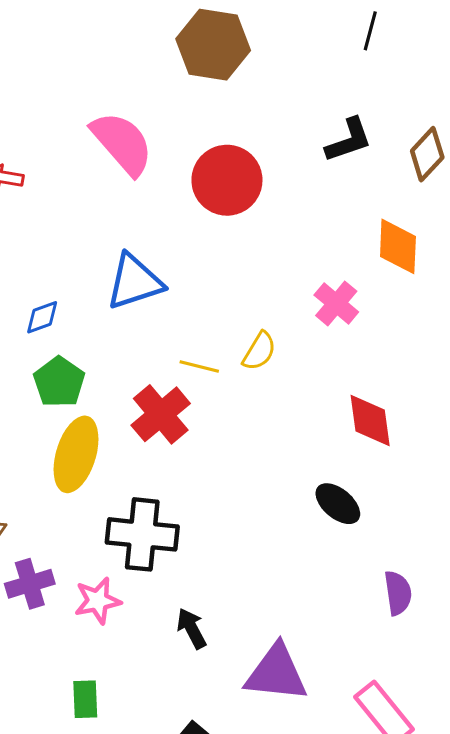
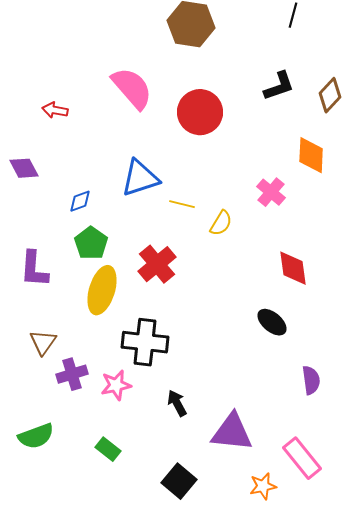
yellow line: (199, 367) -> (182, 204), moved
green rectangle: (85, 699) -> (108, 449), turned -50

